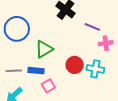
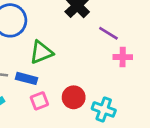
red circle: (75, 65) -> (74, 97), moved
cyan cross: (95, 69) -> (104, 109), moved

